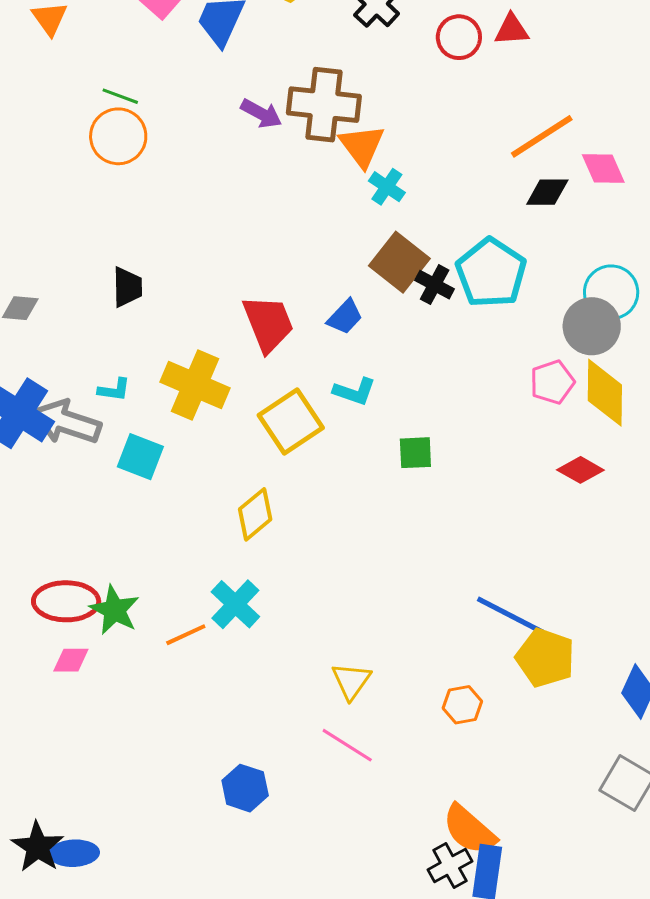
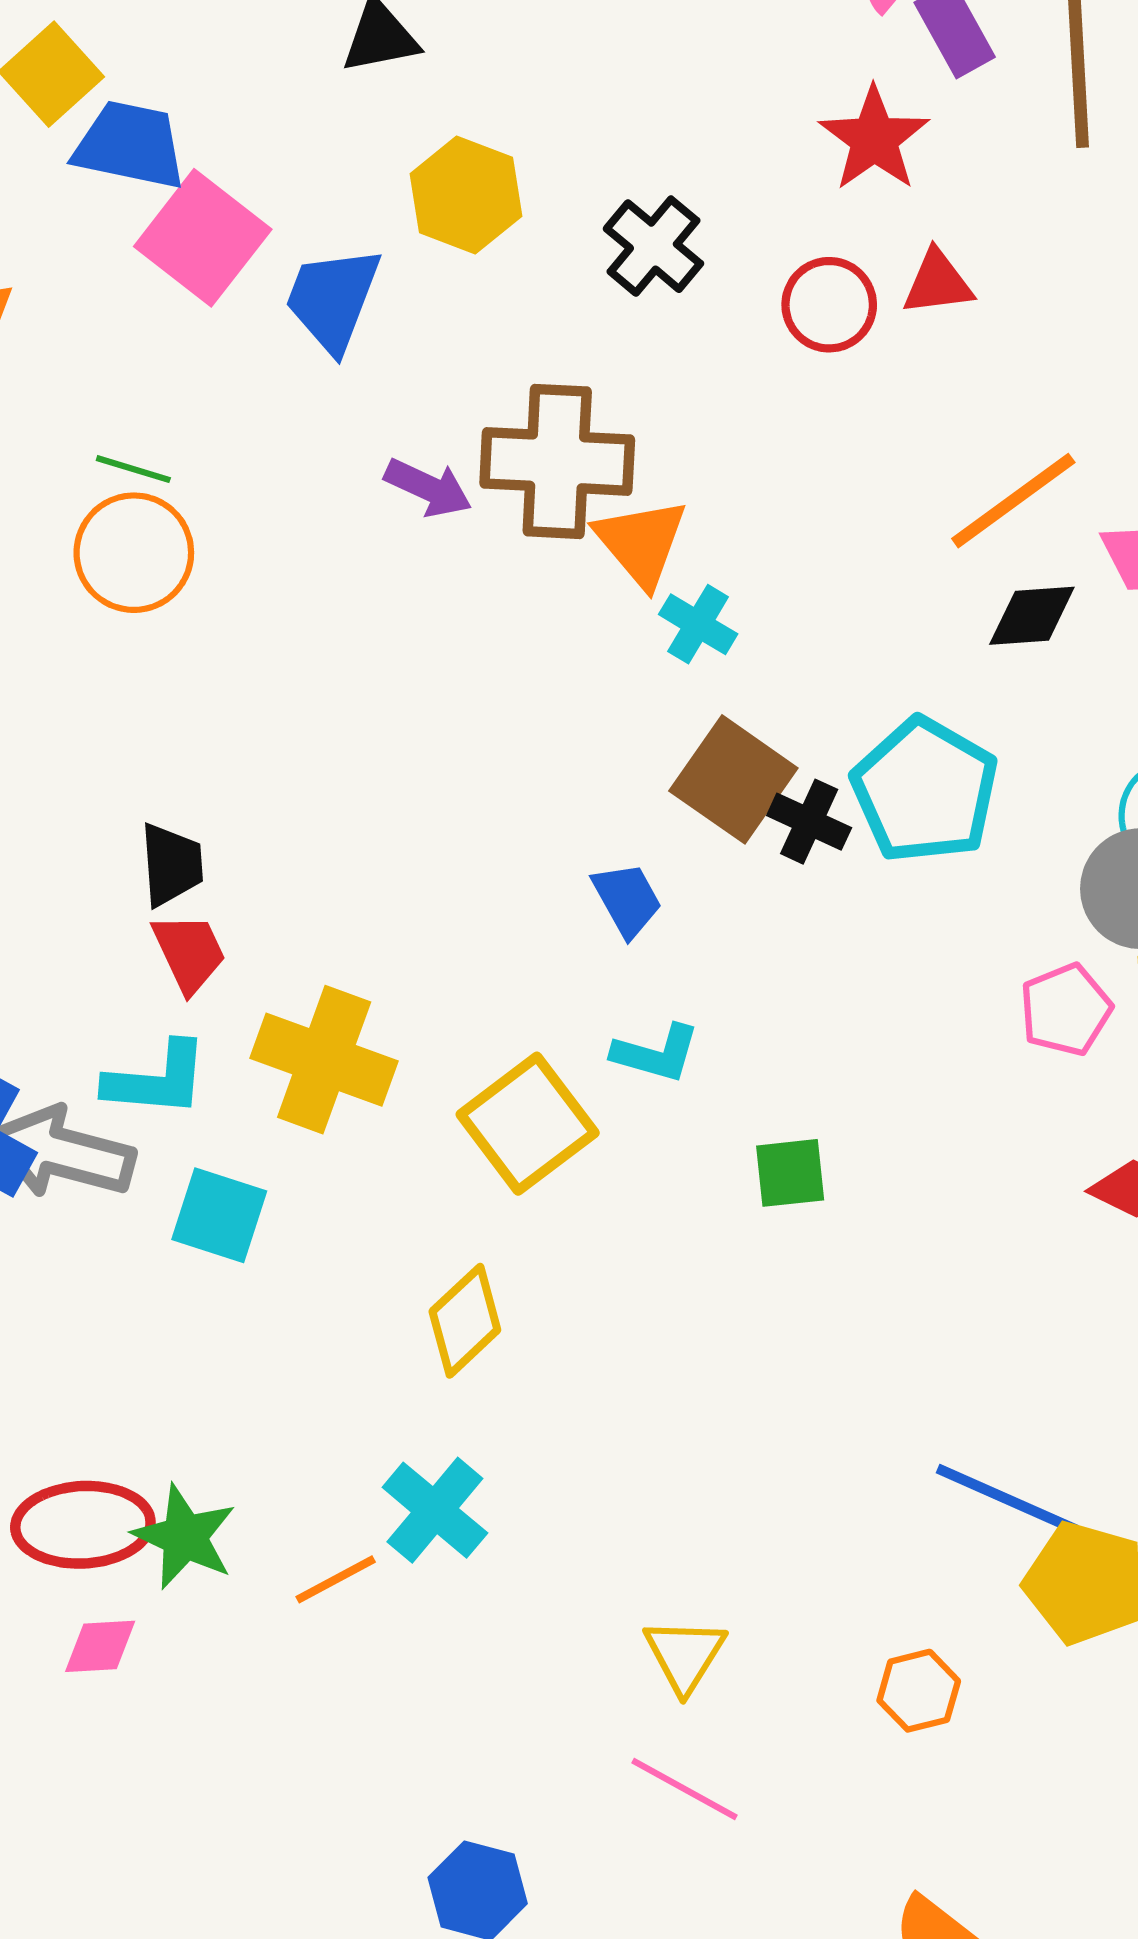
blue trapezoid: (345, 317) -> (627, 900), turned -69
red trapezoid: (268, 323) -> (189, 953), moved, size x0.7
cyan L-shape: (114, 390) -> (157, 1080), size x1.6

